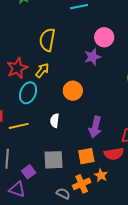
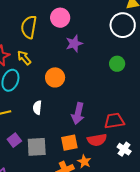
pink circle: (104, 37) -> (60, 18), moved
yellow arrow: (42, 70) -> (24, 58), turned -77
purple square: (29, 172) -> (14, 140), moved

